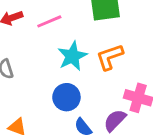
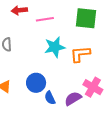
blue circle: (66, 97) -> (36, 83), moved

